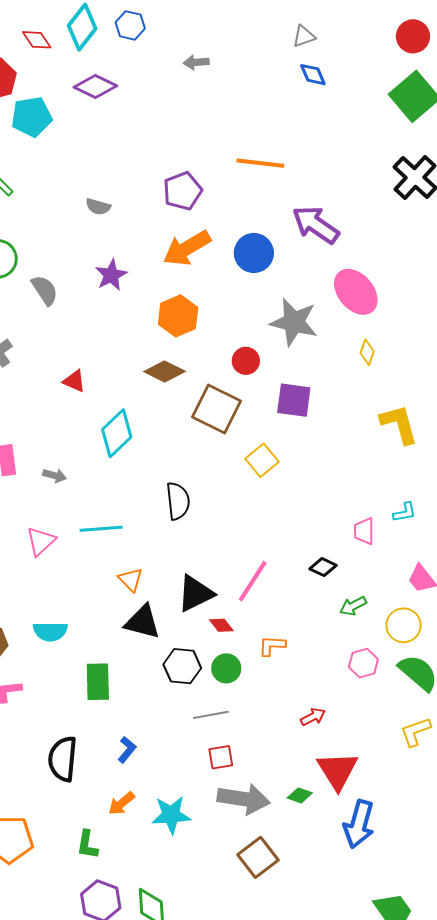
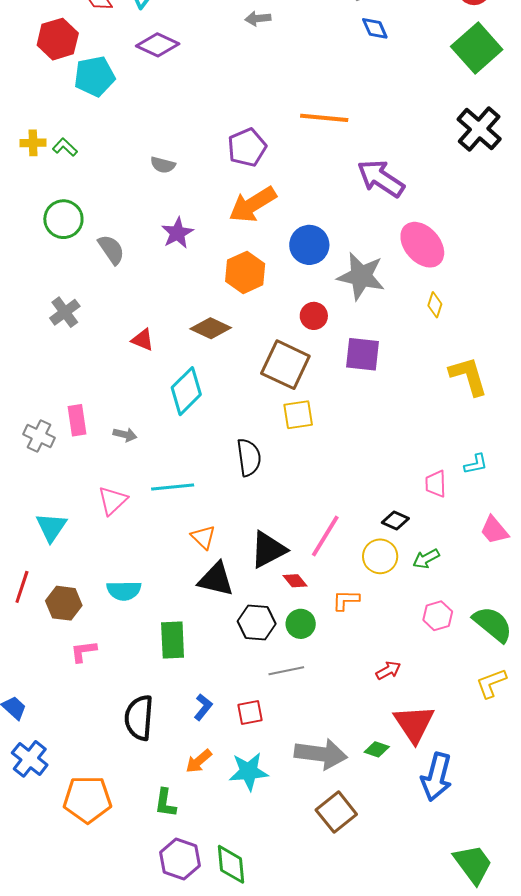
blue circle: (254, 253) -> (309, 245), moved
brown diamond: (165, 372) -> (211, 328), moved
yellow square: (262, 460) -> (298, 415), moved, turned 32
yellow circle: (404, 625) -> (380, 556), moved
red square: (221, 757) -> (250, 712), moved

